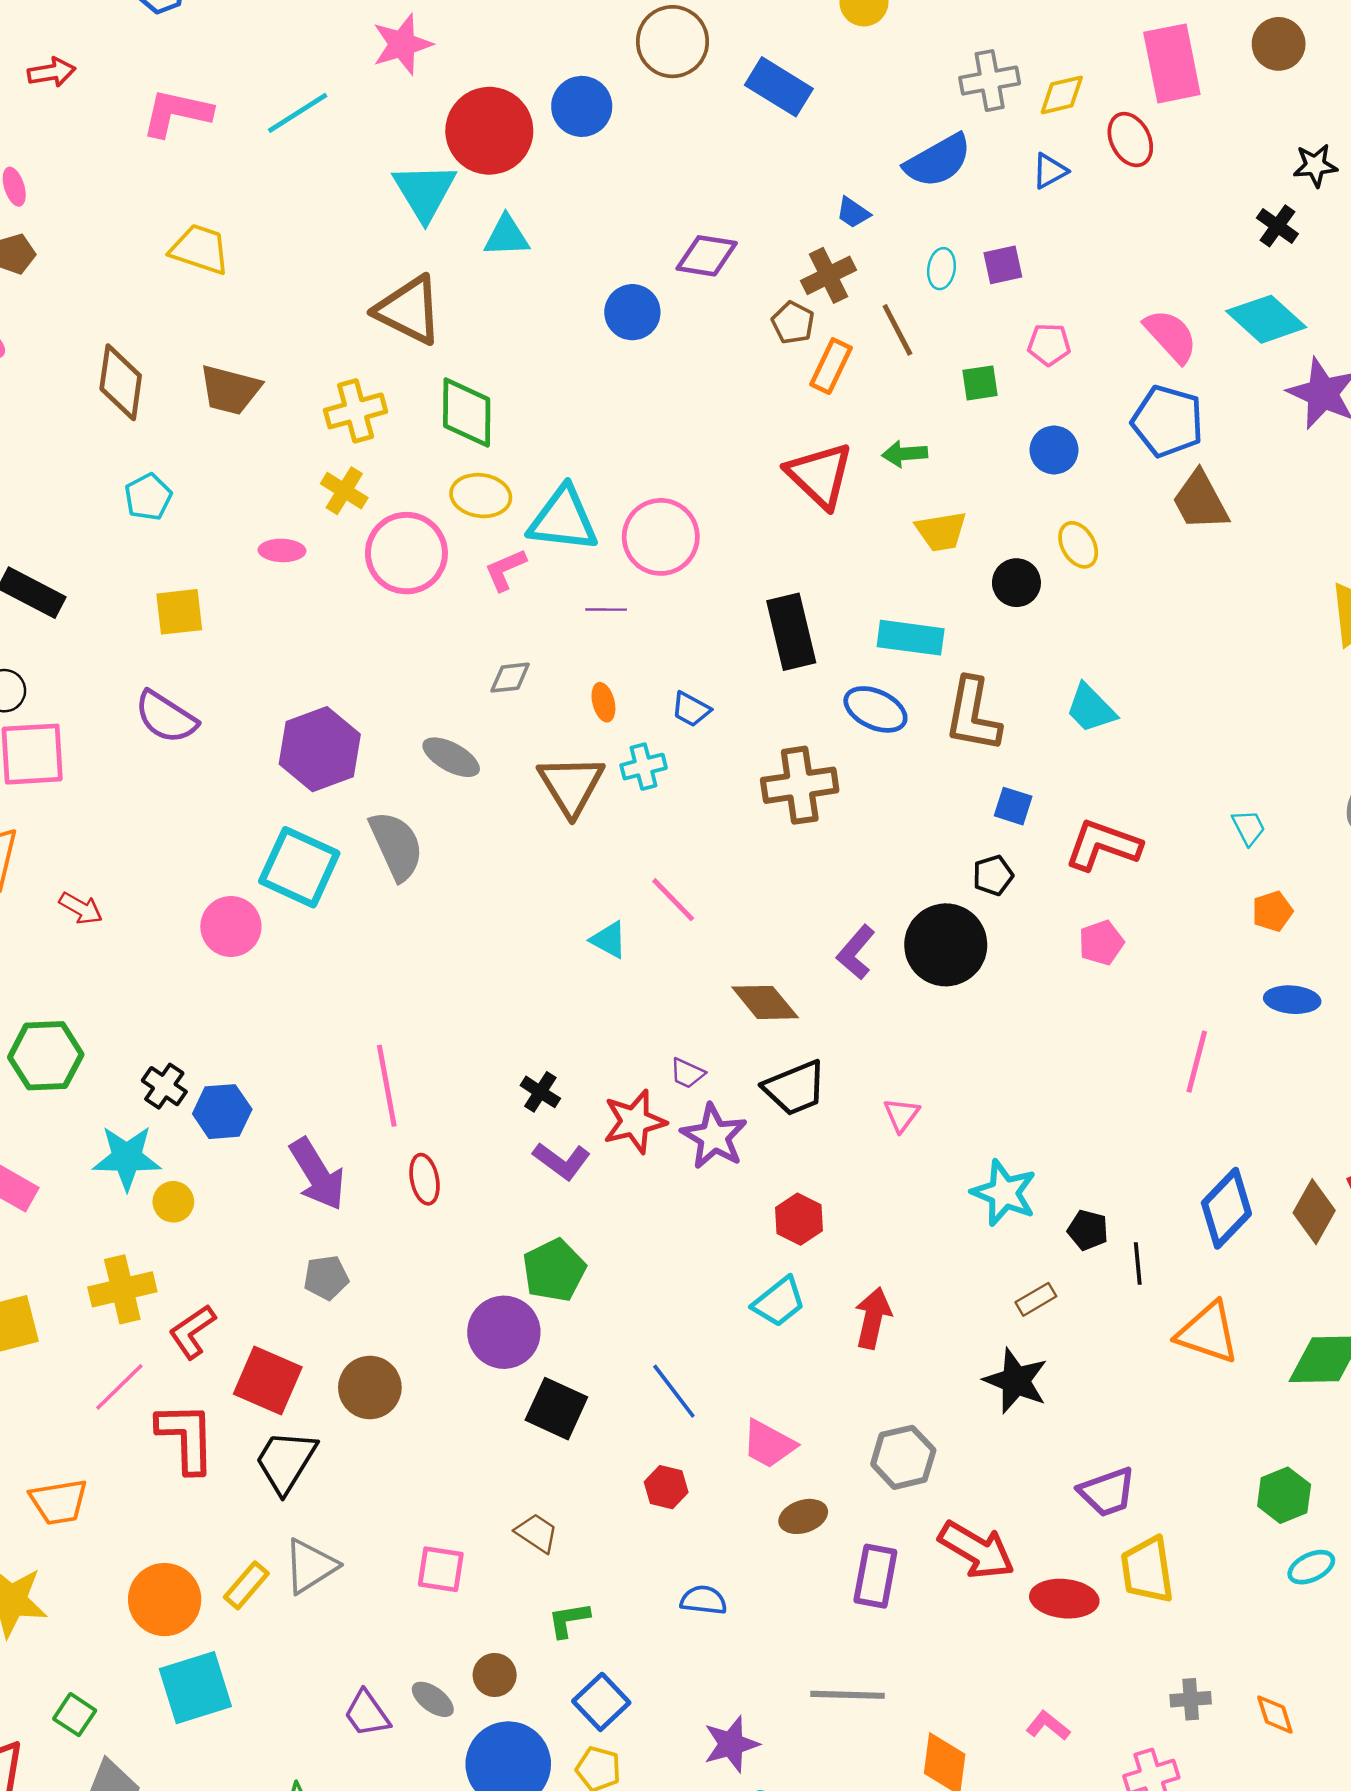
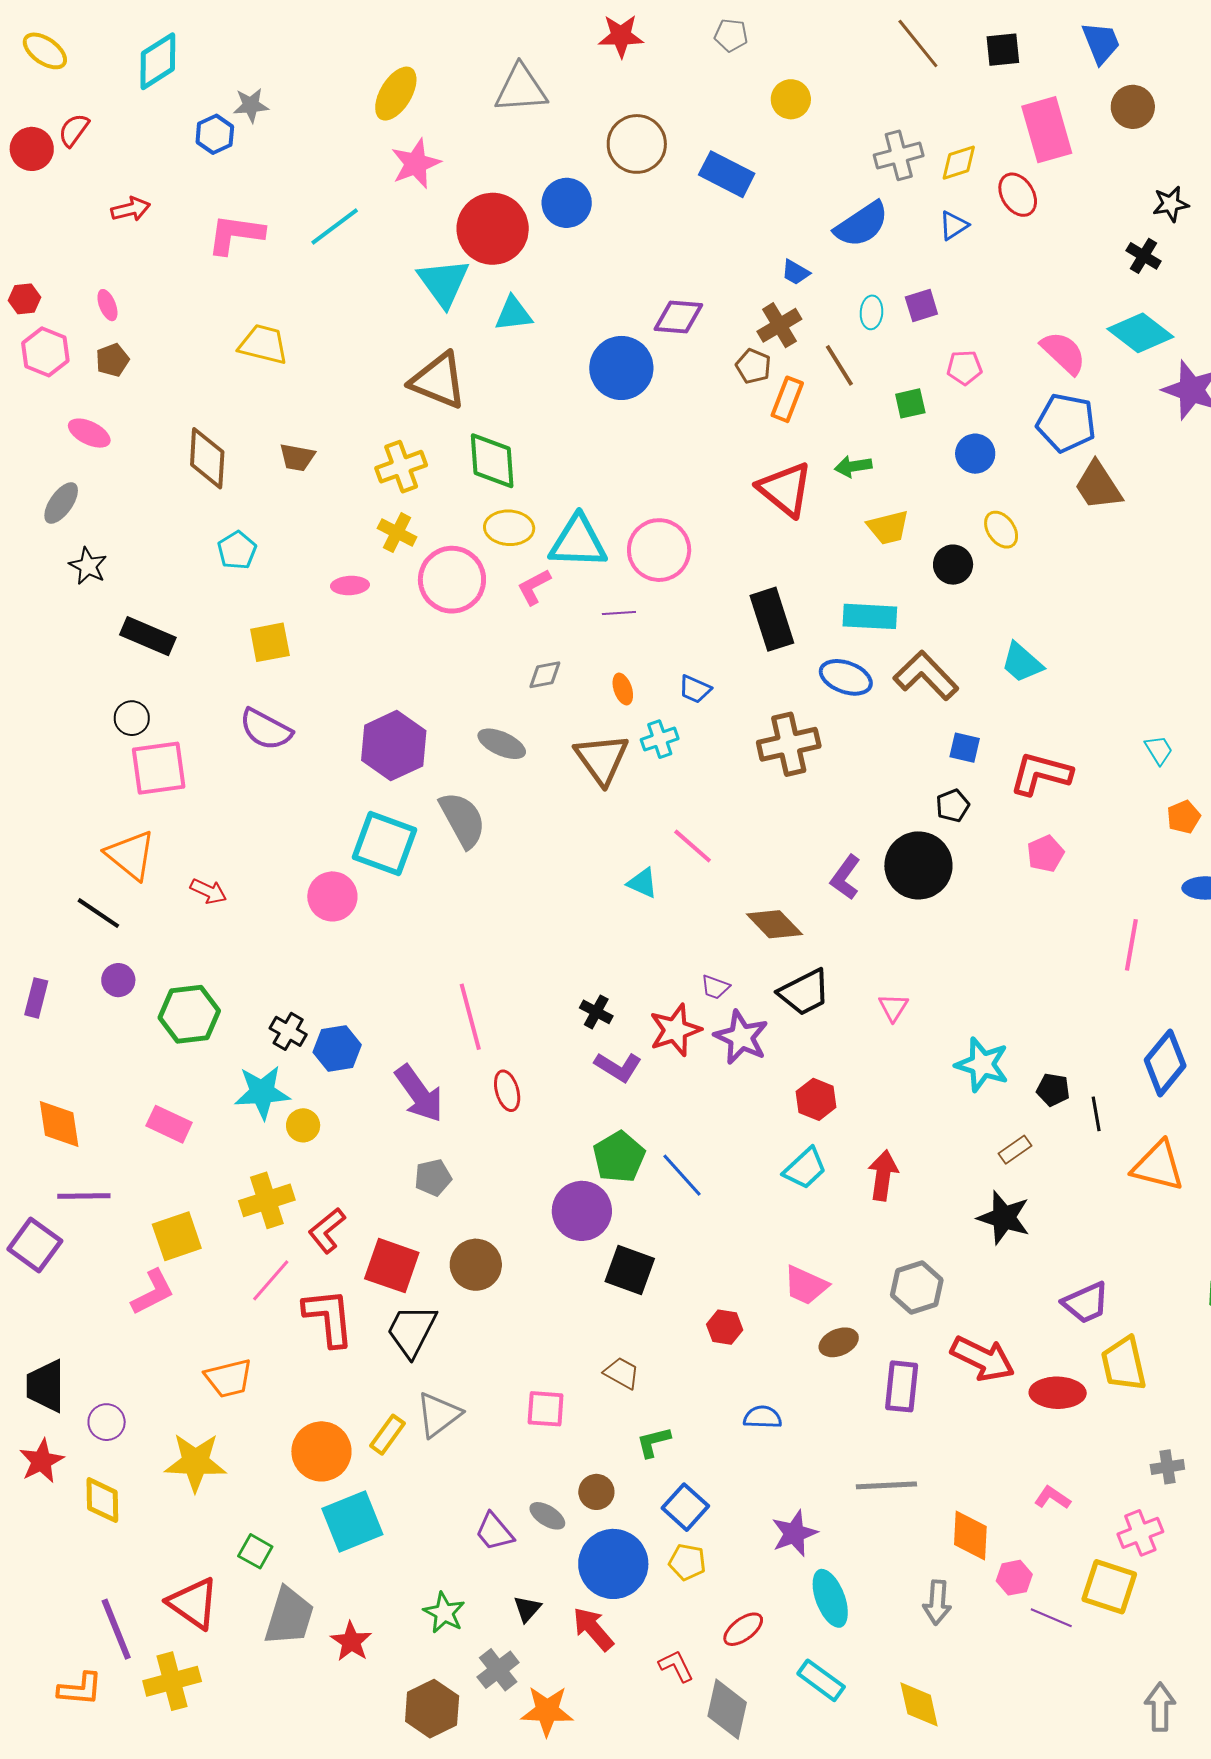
blue circle: (632, 312) -> (621, 368), size x1.4
brown trapezoid: (230, 390) -> (297, 457), size x0.7
brown L-shape: (973, 715) -> (926, 675), turned 130
blue line: (674, 1391) -> (682, 1175), moved

